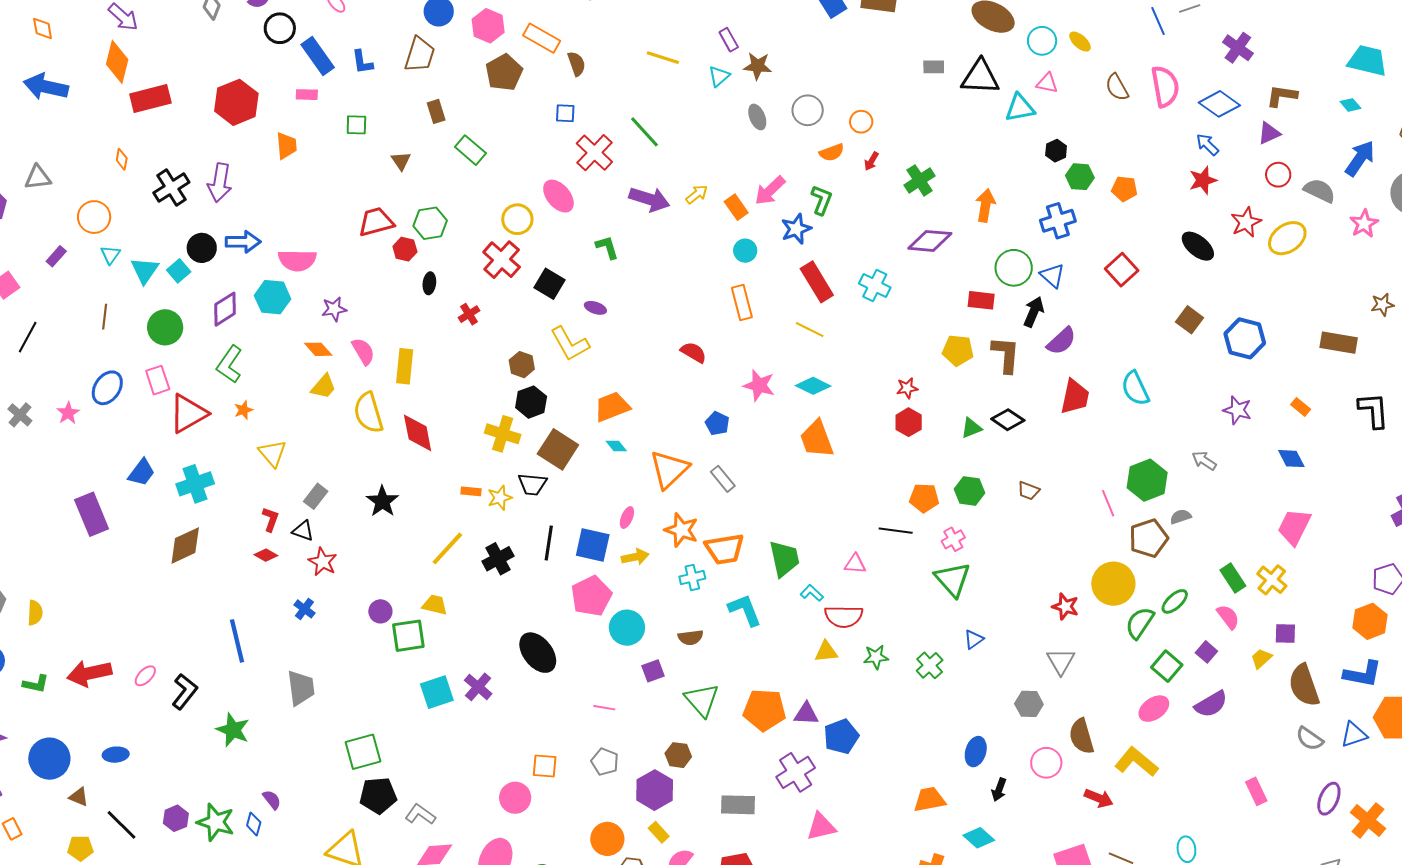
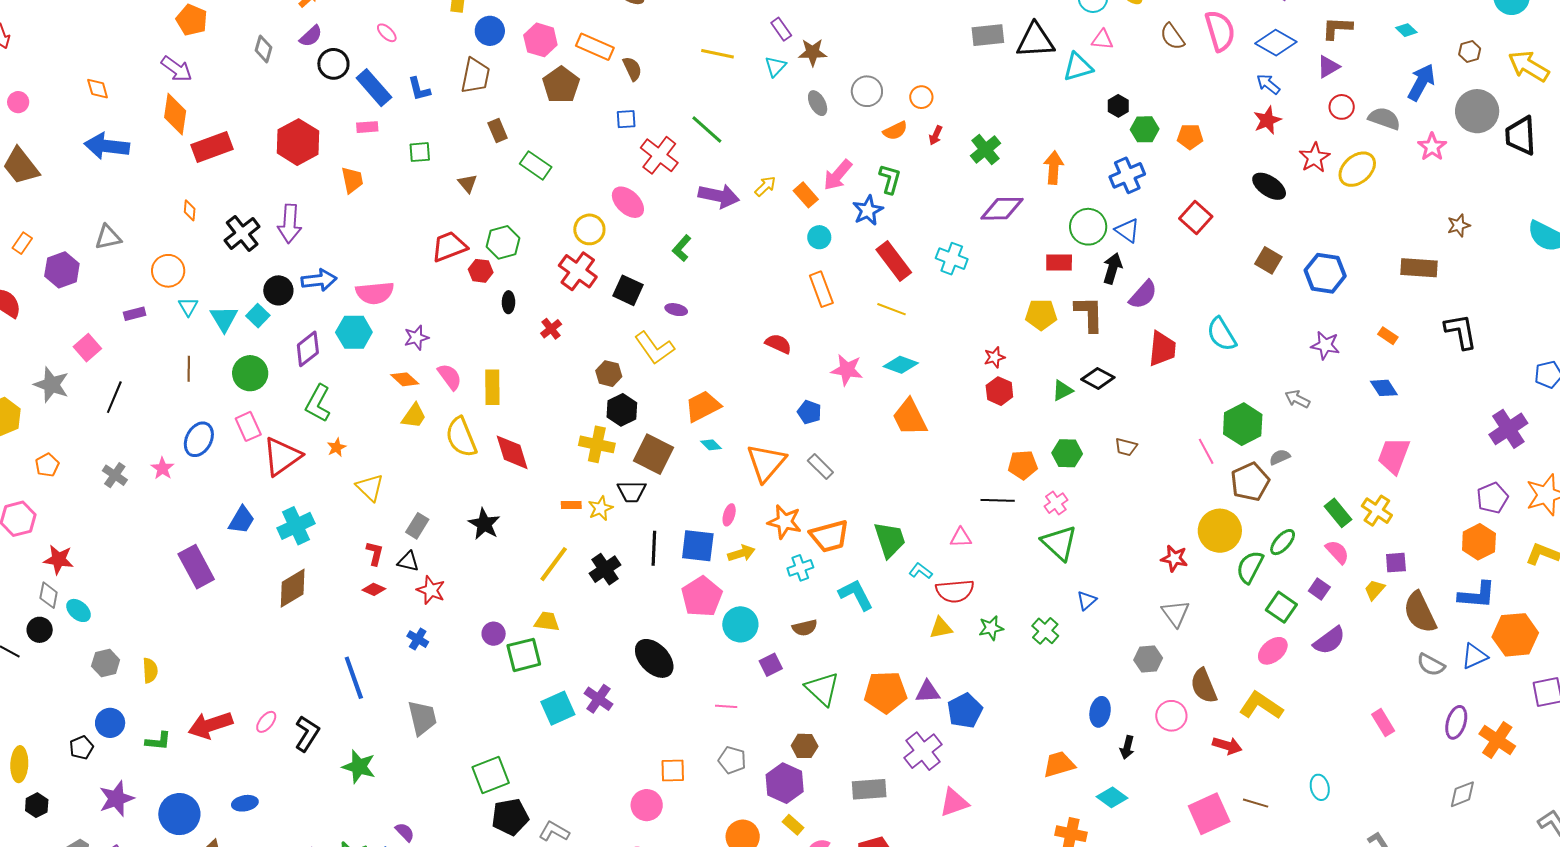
gray rectangle: (934, 67) -> (988, 35), size x1.5
green L-shape: (607, 247) -> (682, 248), turned -116
purple rectangle: (56, 256) -> (135, 314), turned 40

